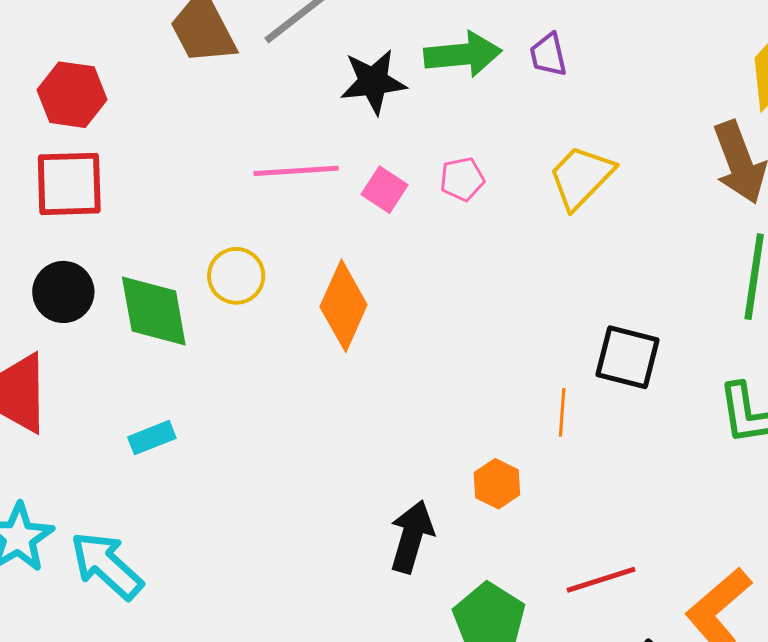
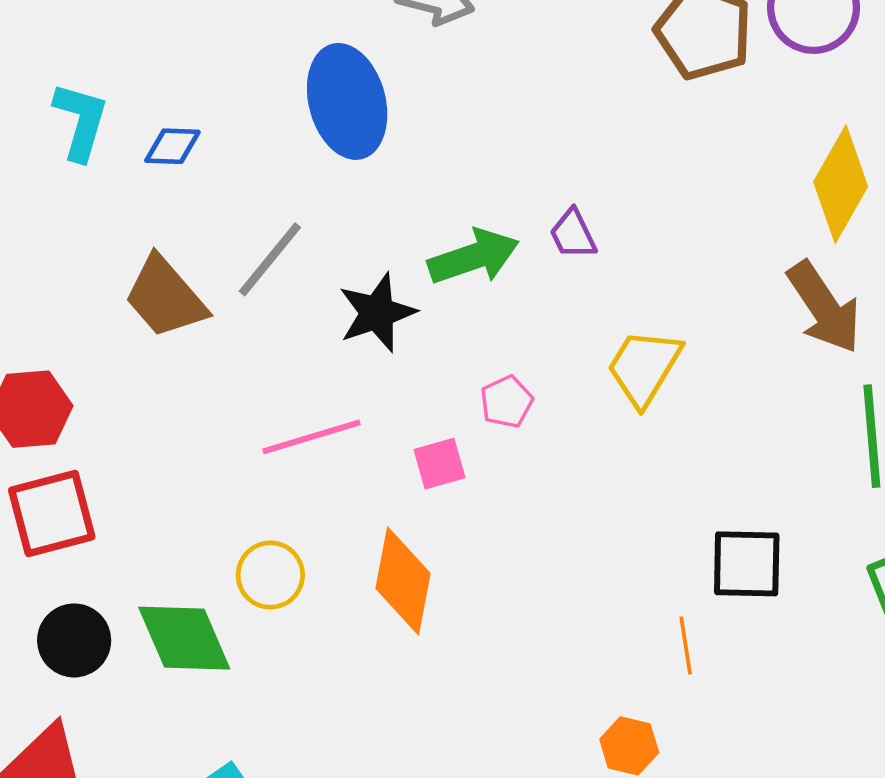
pink square: (385, 190) -> (439, 464), moved, turned -36

